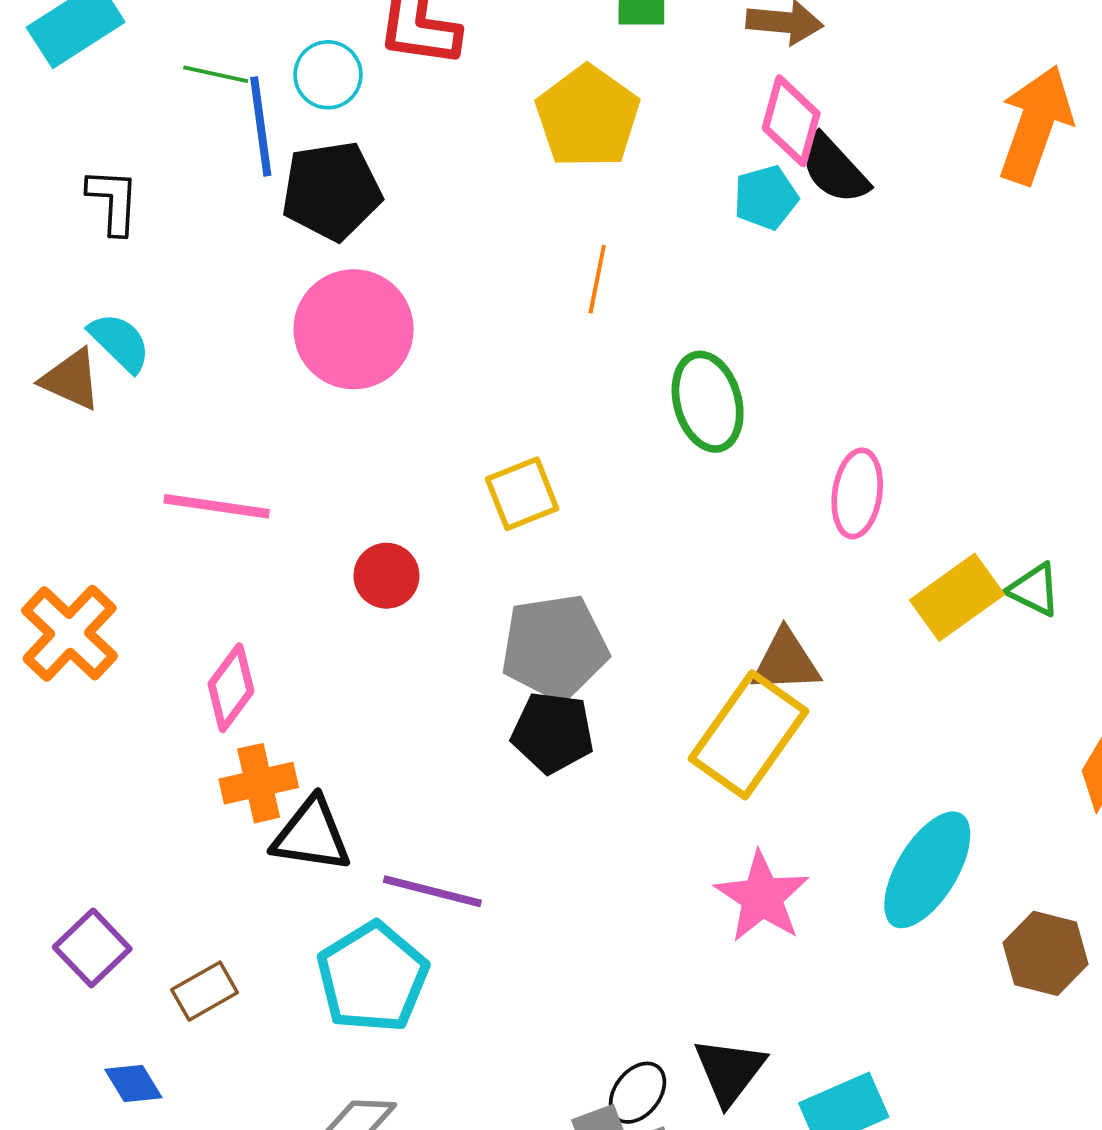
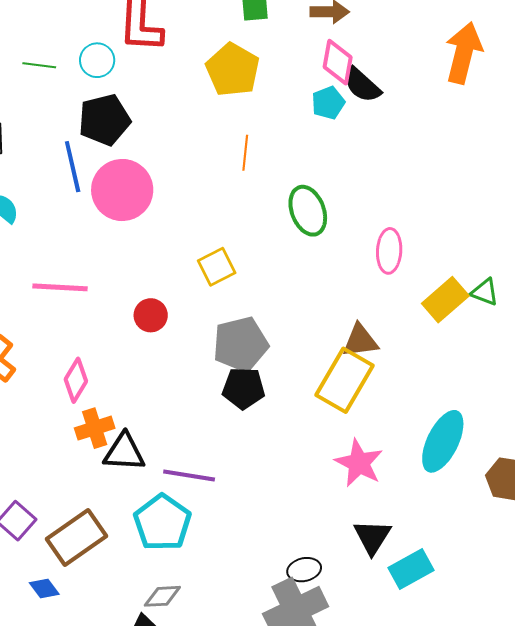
blue line: (261, 126) -> (73, 167), moved
brown rectangle: (205, 991) -> (77, 538), size x1.8
black triangle: (729, 1071) -> (372, 537), moved
black ellipse: (638, 1093) -> (304, 570), turned 44

